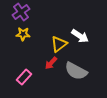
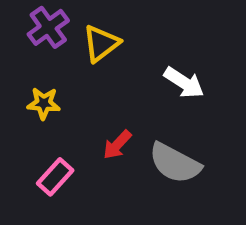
yellow star: (23, 34) -> (44, 103), moved
yellow triangle: (59, 44) -> (101, 43), moved

